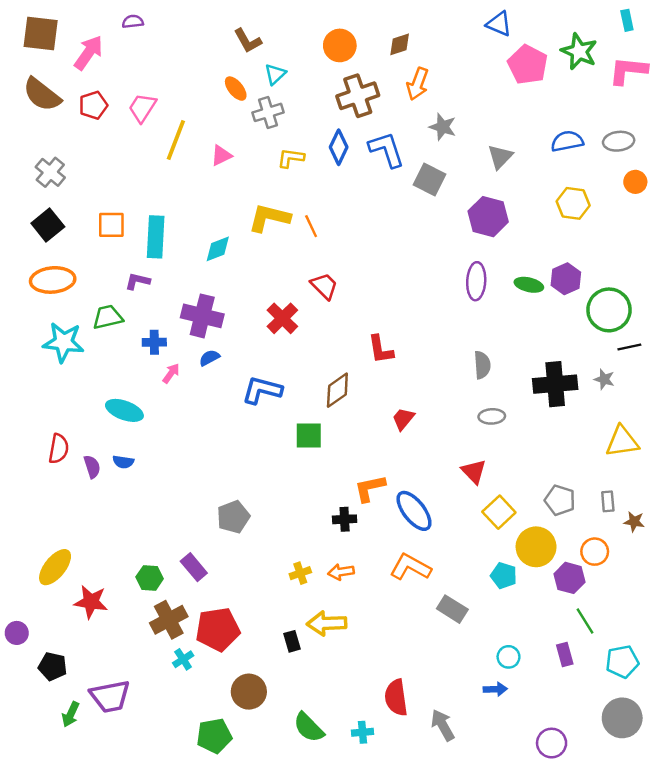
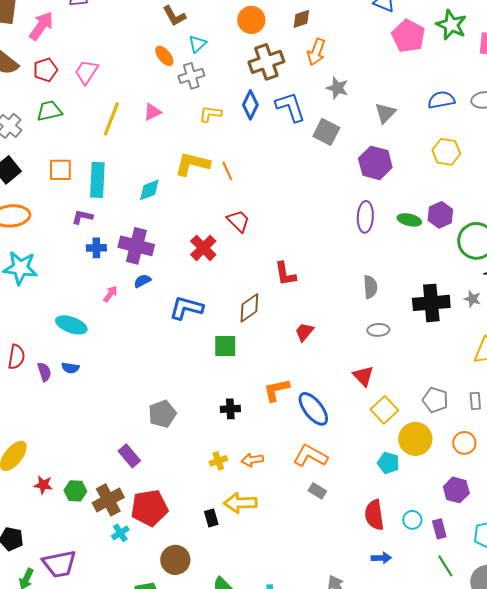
yellow line: (176, 140) -> (111, 119), moved
green trapezoid: (108, 317) -> (49, 111), moved
blue cross: (154, 342) -> (96, 248), moved
black cross: (345, 519) -> (230, 409), moved
green hexagon: (150, 578) -> (75, 491), moved
purple hexagon: (570, 578) -> (456, 490), moved
red star: (91, 602) -> (43, 485), size x0.7
gray rectangle: (452, 609) -> (317, 491), moved, size x0.7
green line: (585, 621) -> (445, 566), moved
cyan circle: (509, 657) -> (412, 520), moved
red semicircle: (396, 698) -> (374, 515), moved

